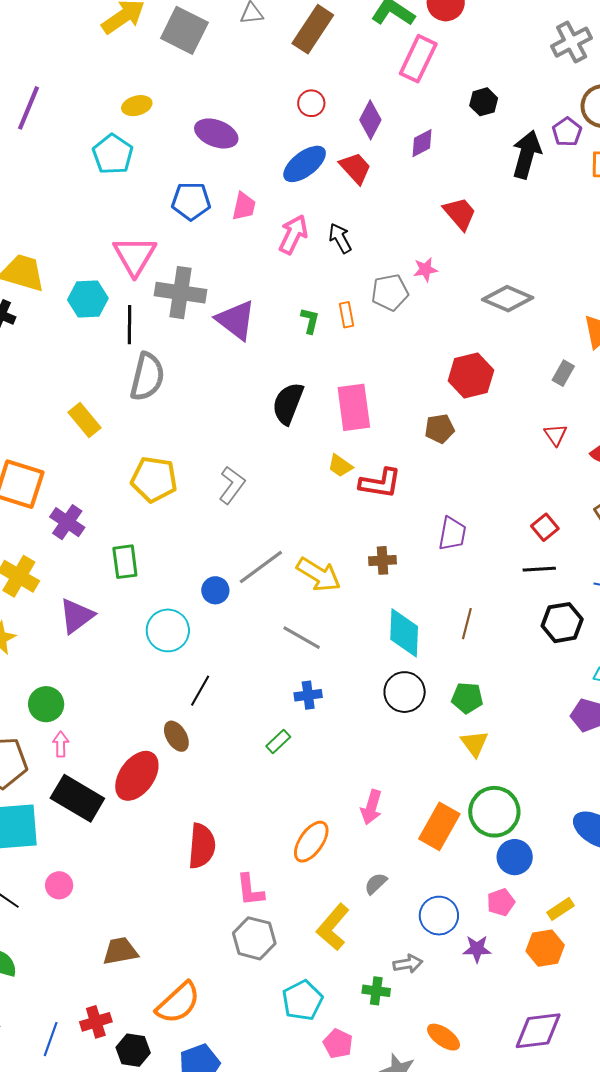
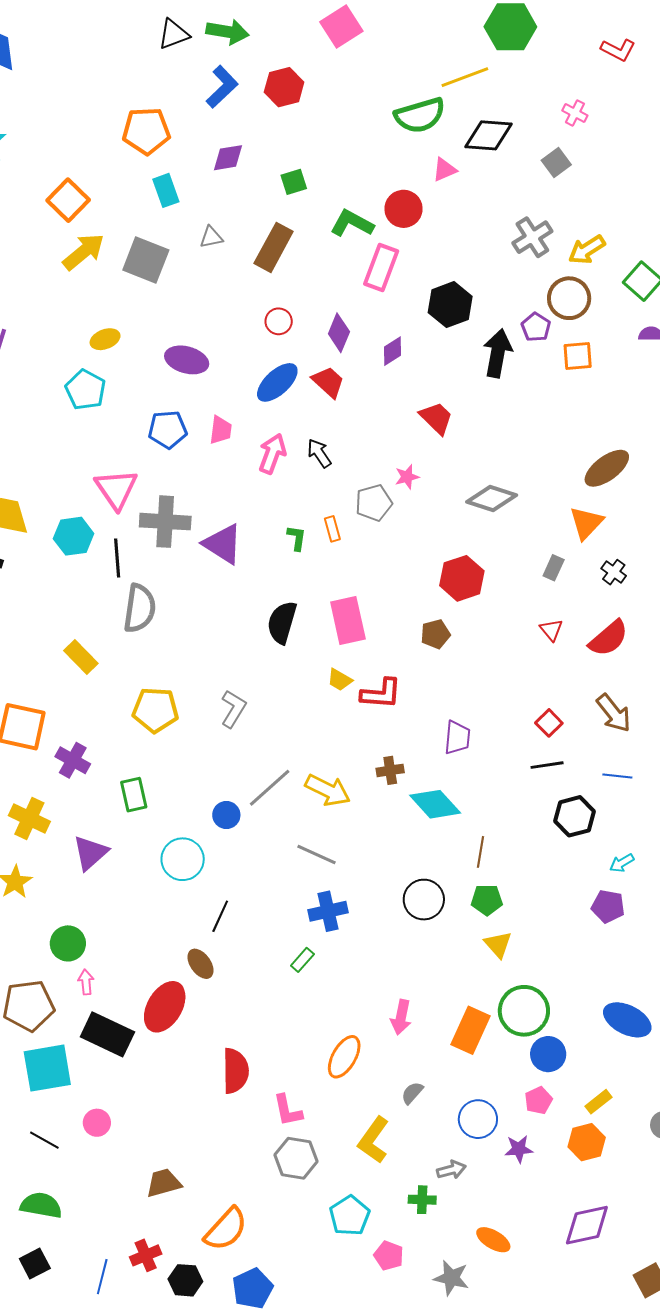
black hexagon: (484, 102) -> (450, 305), size x1.6
brown line: (467, 624) -> (480, 852), moved
cyan diamond: (404, 633) -> (435, 804), moved, turned -39
blue cross: (308, 695) -> (328, 911), size x1.4

